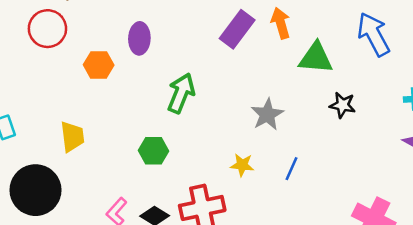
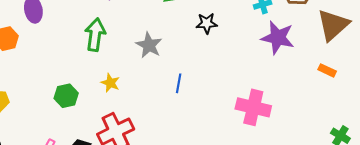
green arrow: (181, 93) -> (95, 35), moved
yellow star: (242, 165) -> (110, 83), moved, turned 30

